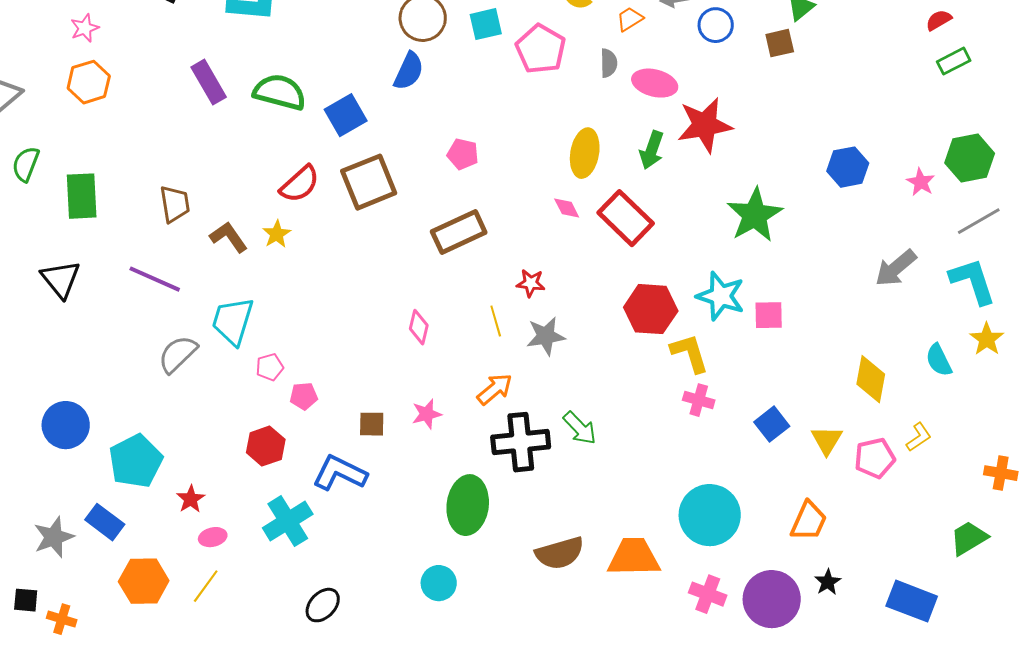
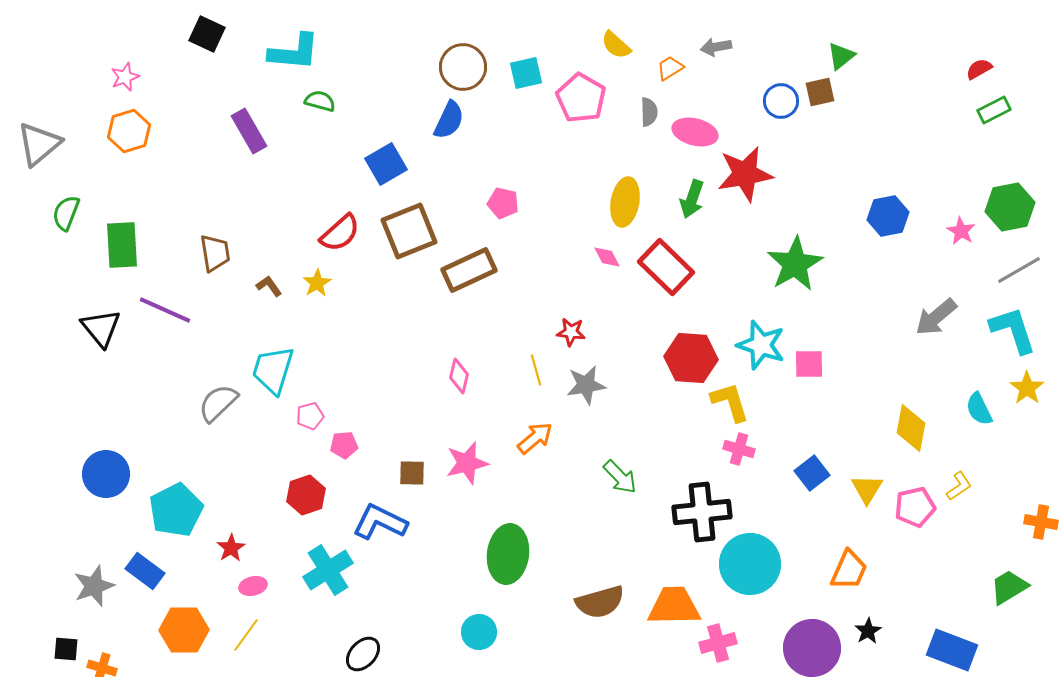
blue circle: (716, 25) -> (781, 101), moved
green semicircle: (280, 92) -> (320, 101), moved, size x0.6
brown rectangle: (459, 232) -> (469, 270), moved
brown L-shape: (229, 237) -> (269, 286), size x0.7
purple line: (155, 279) -> (165, 310), moved
pink star: (427, 414) -> (467, 463), size x1.4
black cross: (521, 442) -> (702, 512), moved
pink cross: (708, 594) -> (718, 643), moved, turned -36

